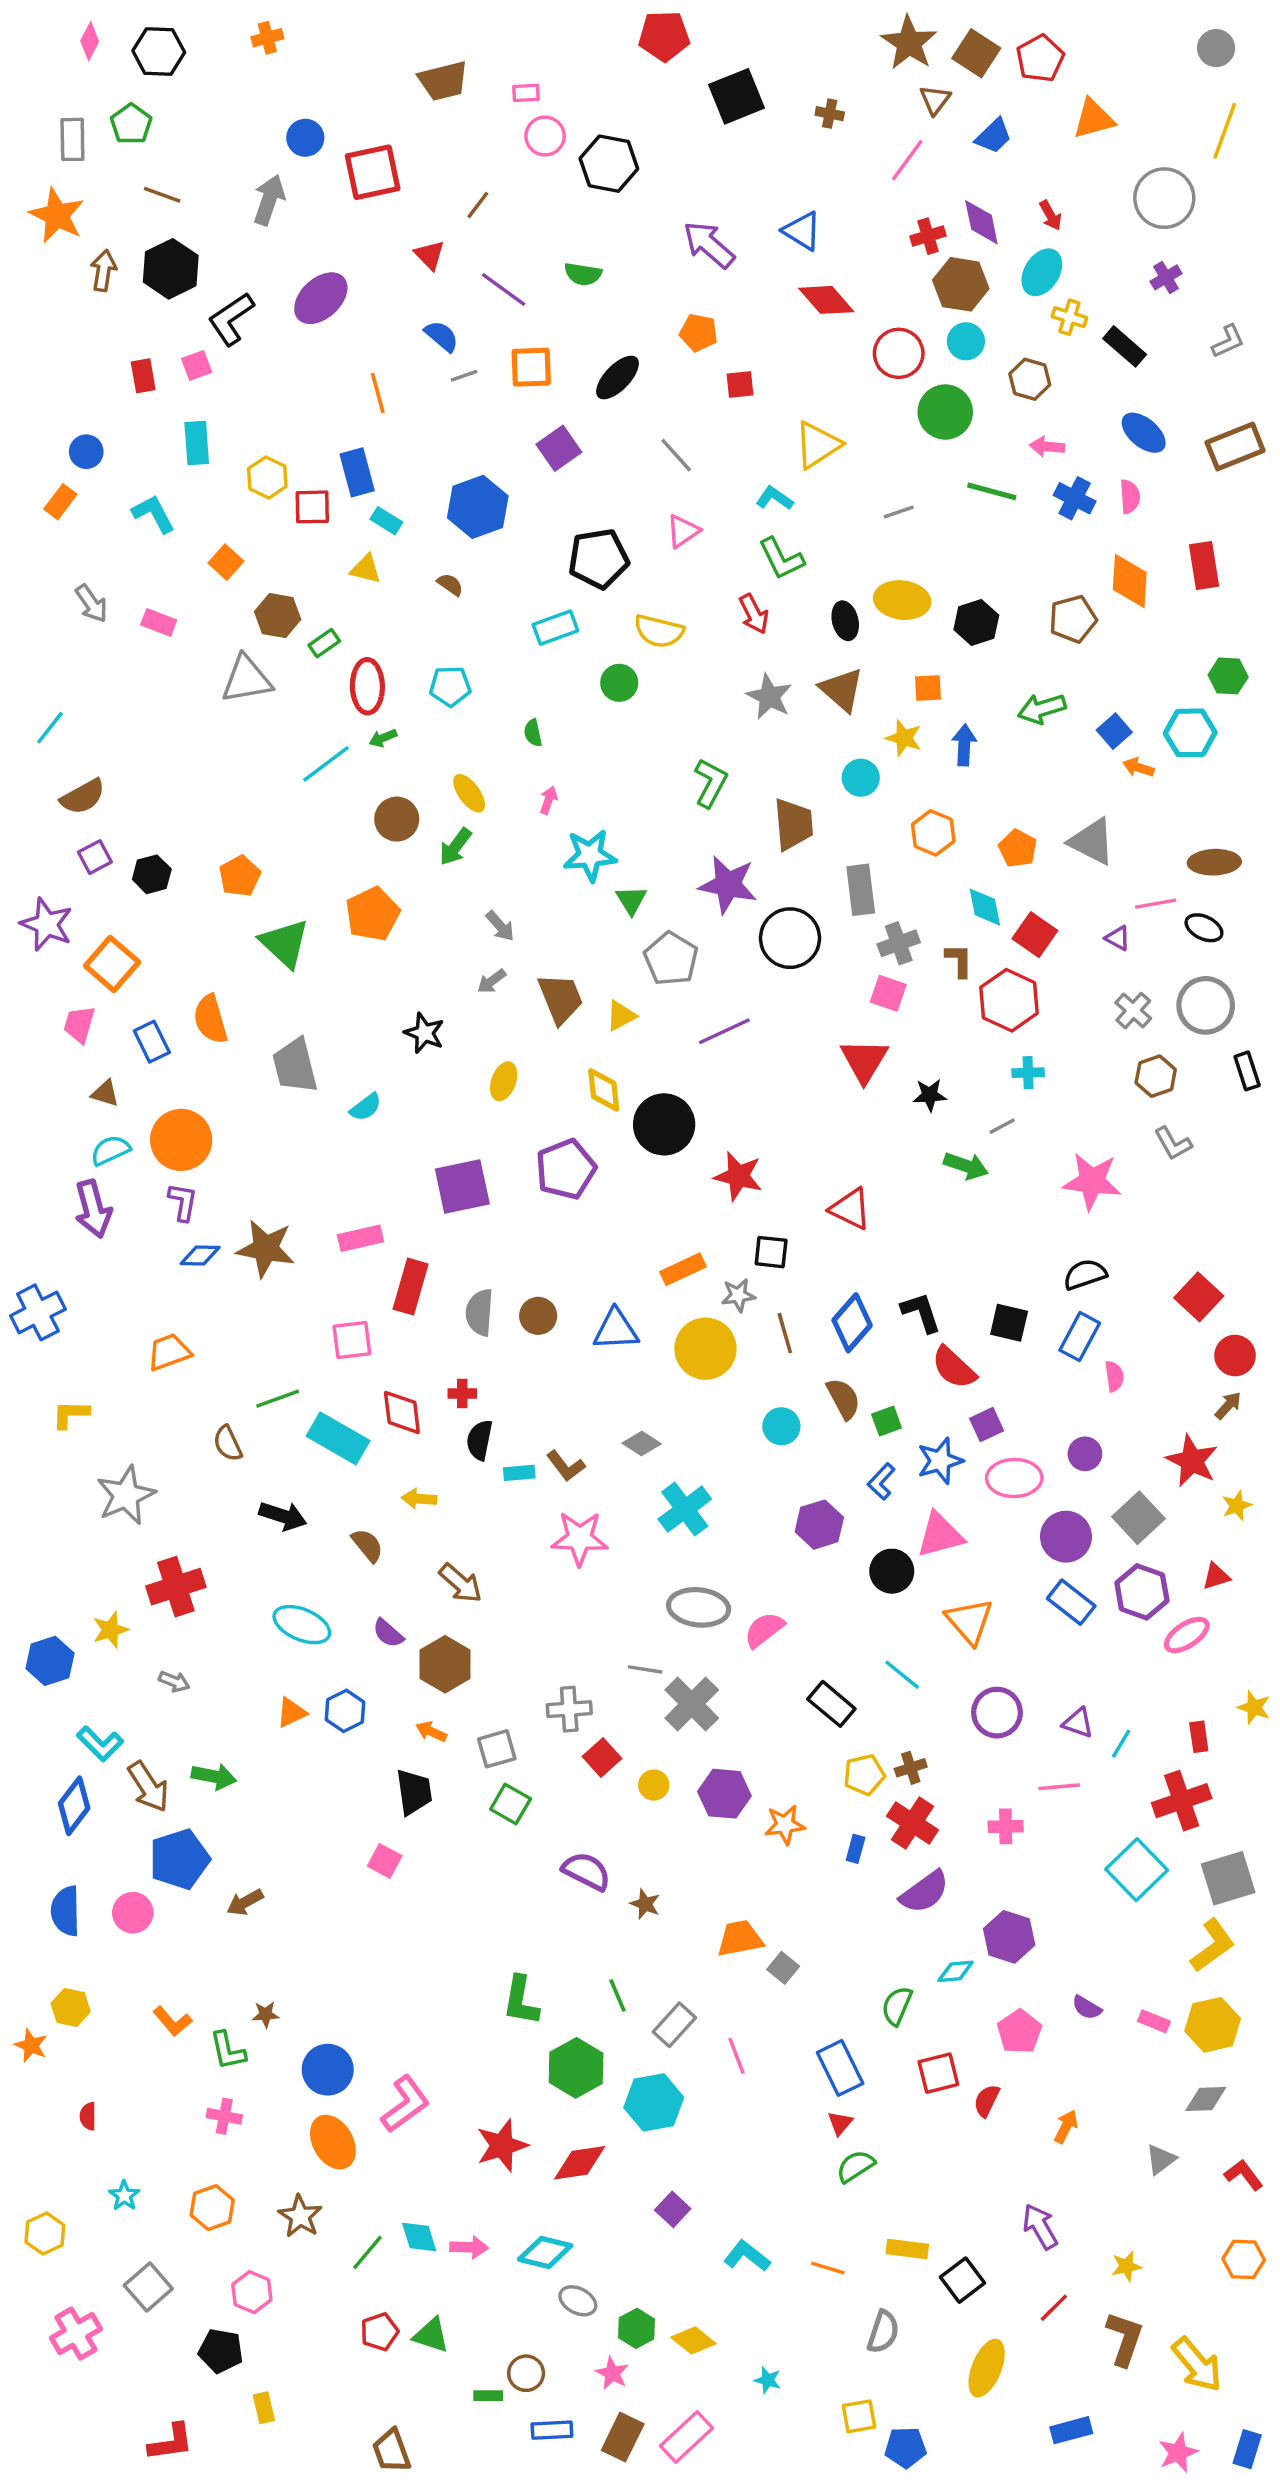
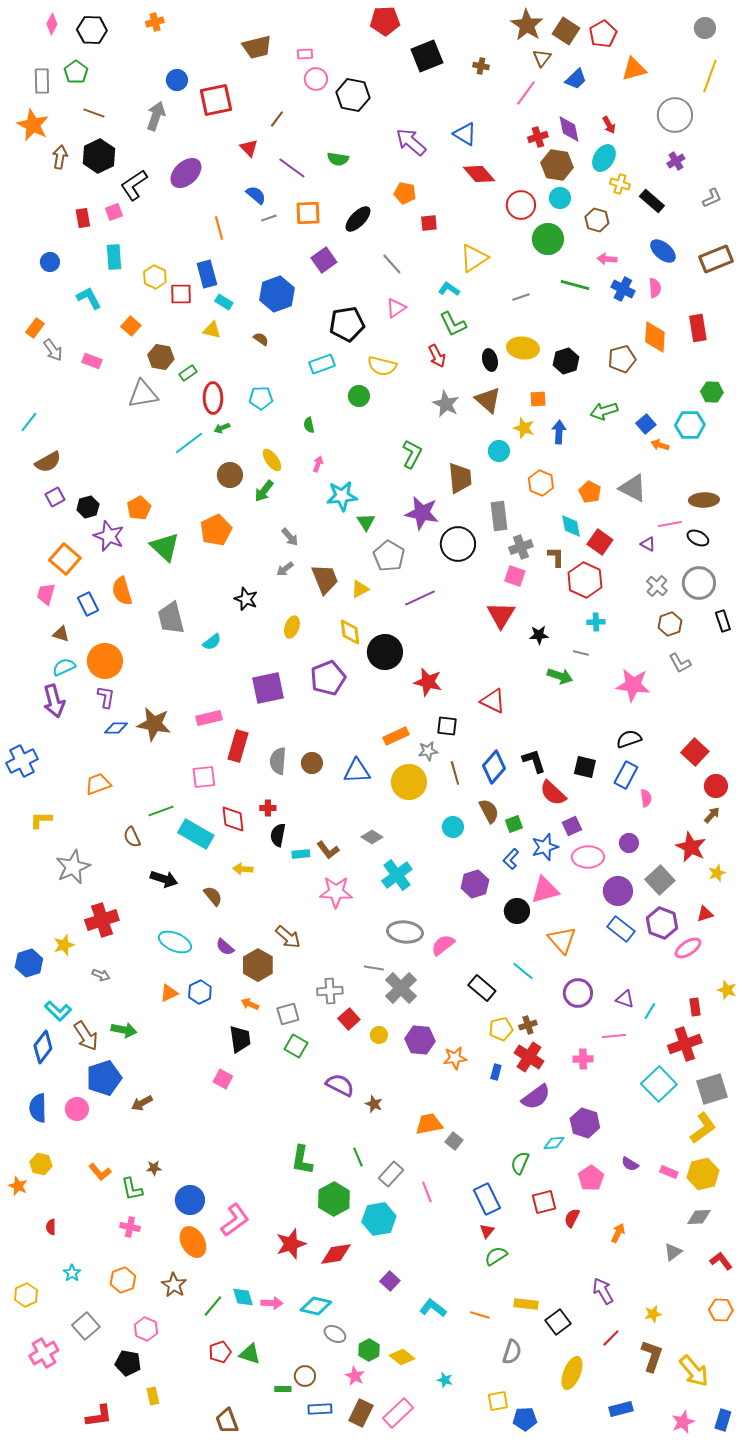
orange rectangle: (60, 502) -> (35, 328), moved
purple star: (47, 924) -> (109, 536), moved
gray line: (1002, 1126) -> (581, 653), turned 42
brown arrow: (461, 1583) -> (288, 937), moved

